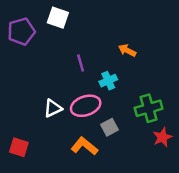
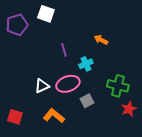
green cross: (149, 108) -> (118, 86), turned 30
orange L-shape: (84, 146) -> (54, 116), moved

